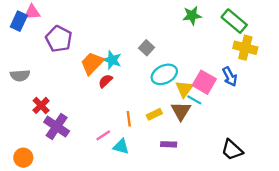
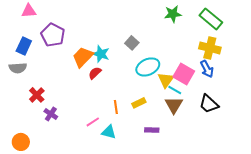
blue rectangle: (19, 21) -> (24, 46), moved
yellow cross: (245, 48) -> (210, 48), moved
brown triangle: (181, 111) -> (174, 105), moved
purple cross: (57, 127) -> (51, 114), size x0.6
black trapezoid: (232, 150) -> (209, 104), moved

